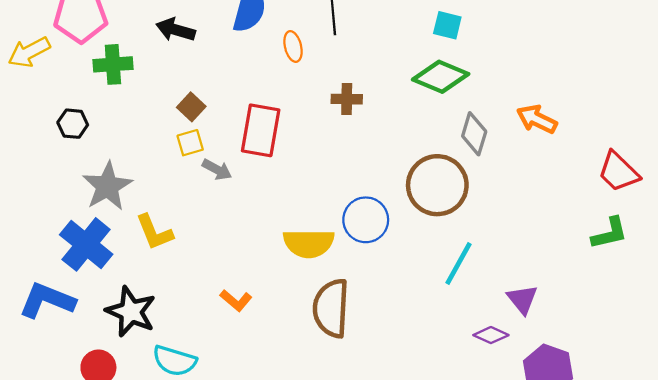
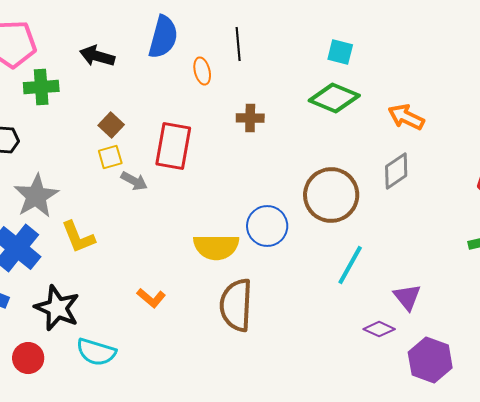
orange arrow: (537, 119) -> (406, 117), moved
gray diamond: (474, 134) -> (396, 171), moved, turned 39

